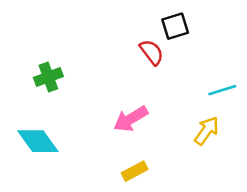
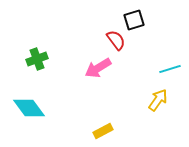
pink arrow: (131, 119) -> (98, 68), moved

